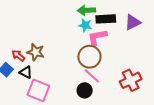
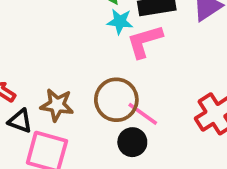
brown star: (36, 52) -> (57, 105), moved
brown circle: (89, 57) -> (116, 100), moved

